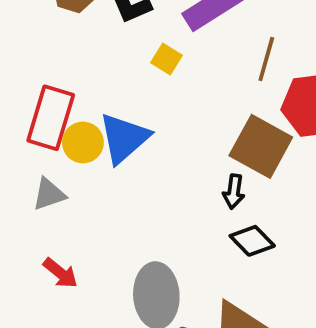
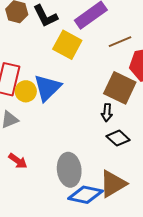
yellow square: (166, 59) -> (67, 45), size x1.8
brown line: (266, 59) -> (120, 42), turned 55

